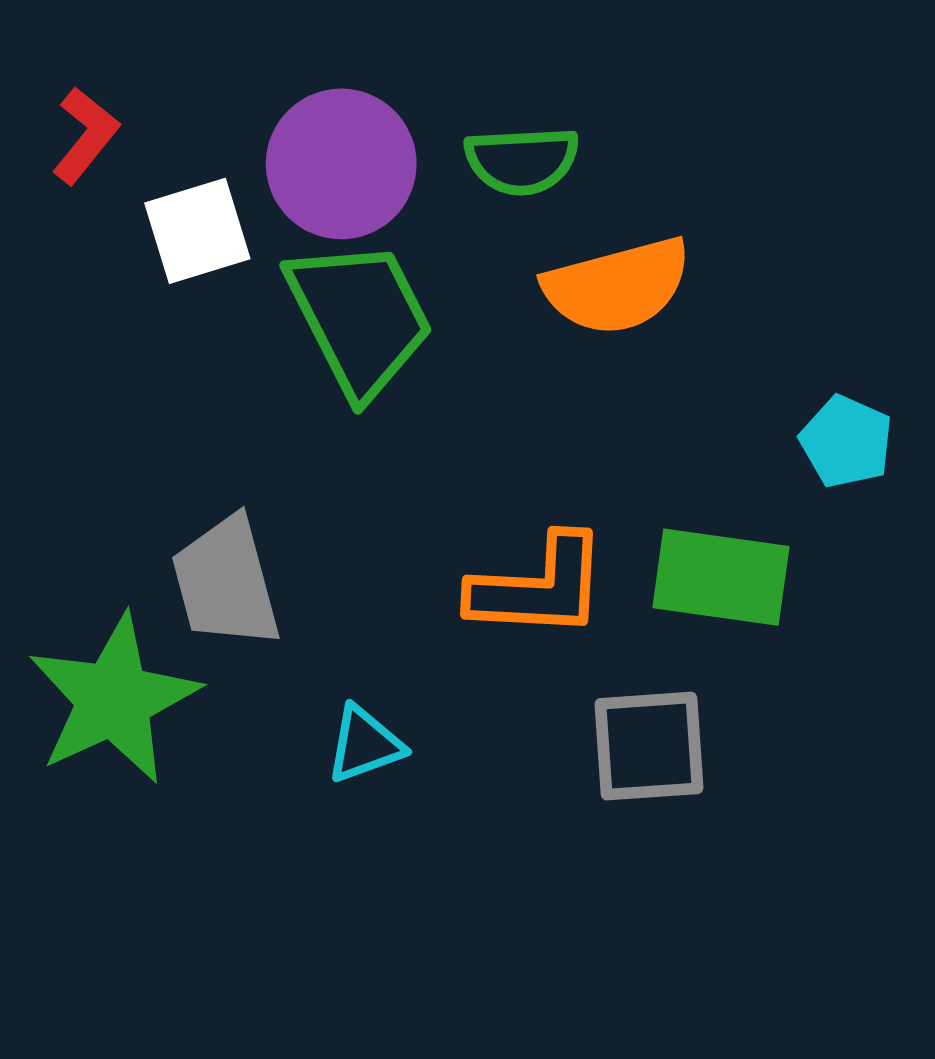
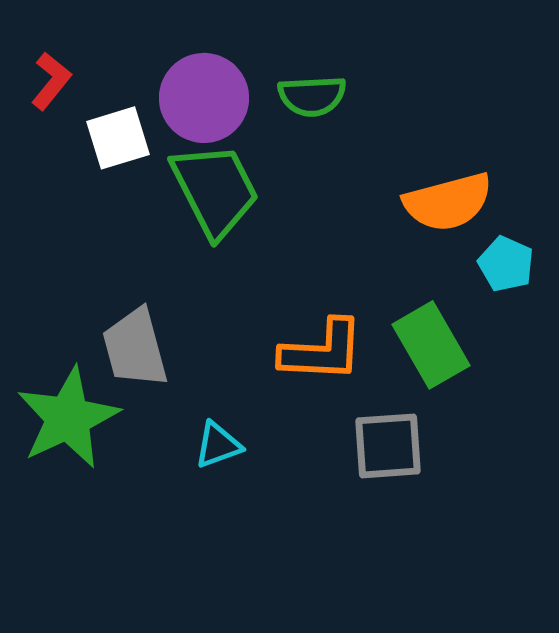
orange semicircle: (617, 286) -> (448, 202), moved
green rectangle: (721, 577) -> (431, 345), turned 52

